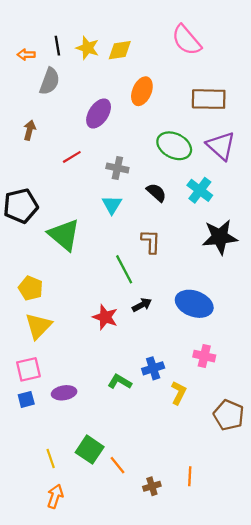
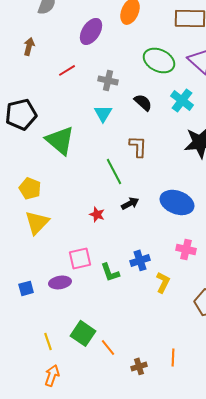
red star: (105, 317) -> (97, 214), size x0.7
pink square: (28, 369) -> (80, 258), moved
green L-shape: (120, 382) -> (110, 272), turned -140

